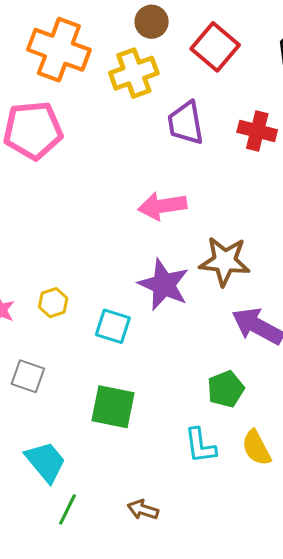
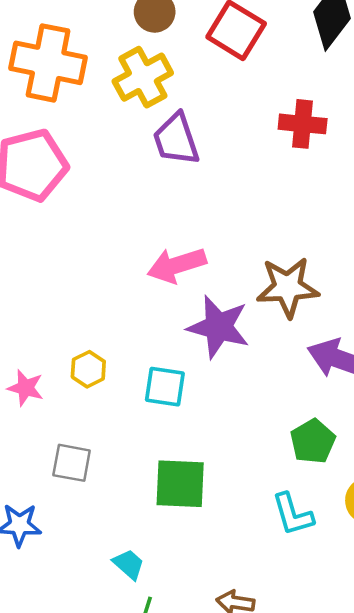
purple trapezoid: (186, 123) -> (176, 139), moved
pink arrow: (162, 206) -> (177, 265), moved
cyan trapezoid: (46, 462) -> (129, 564), moved, size x0.6

